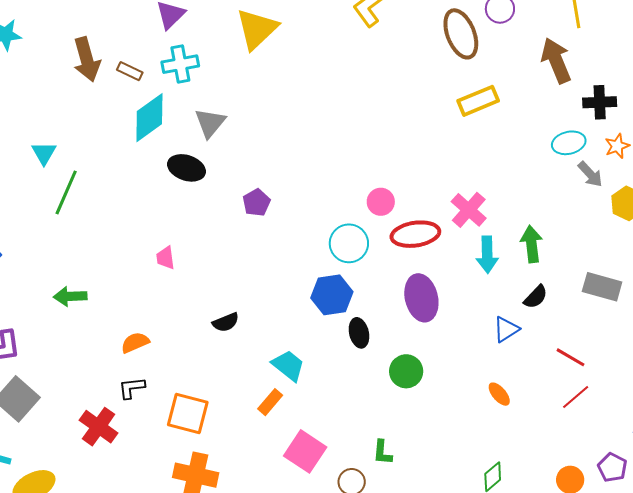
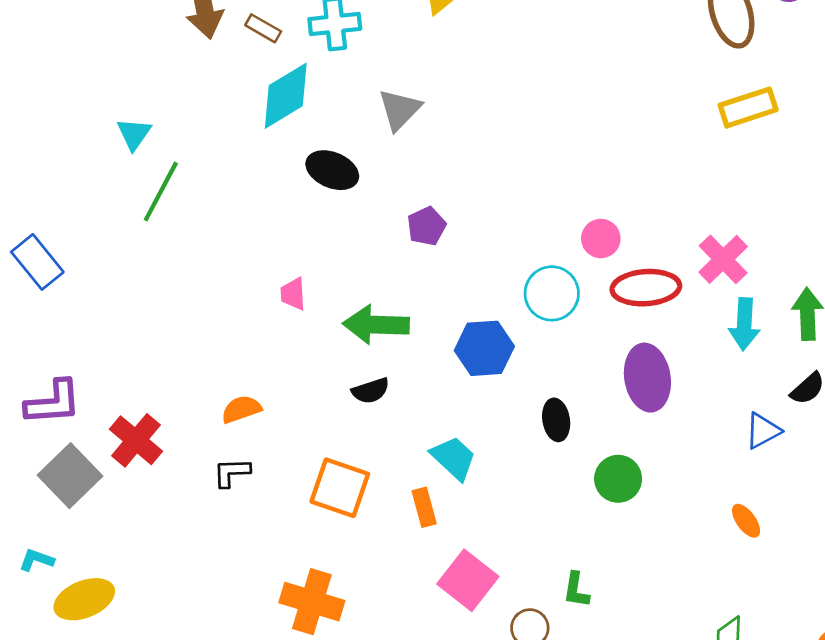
gray triangle: (210, 123) -> (400, 110), moved
blue hexagon: (332, 295) -> (484, 348), moved
green arrow: (70, 296) -> (376, 325), moved, size x1.4
orange rectangle: (270, 402) -> (424, 507), turned -60
orange square: (188, 414) -> (340, 488), moved
red cross: (99, 427) -> (136, 440), moved

